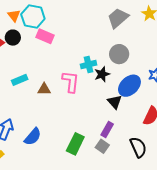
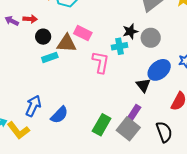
pink rectangle: (45, 36) -> (83, 33), moved
black circle: (13, 38) -> (43, 37), moved
black star: (102, 74) -> (130, 31), moved
brown triangle: (44, 89) -> (67, 43), moved, size x1.5
gray square: (102, 146) -> (128, 129), size x1.6

